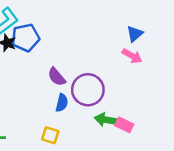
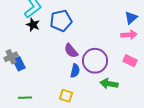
blue pentagon: (25, 38) -> (61, 21), moved
pink arrow: (132, 56) -> (129, 35), turned -35
pink rectangle: (124, 125) -> (130, 61), moved

